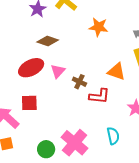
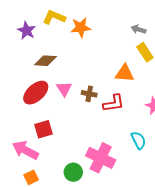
orange star: (99, 27) -> (81, 27), moved

